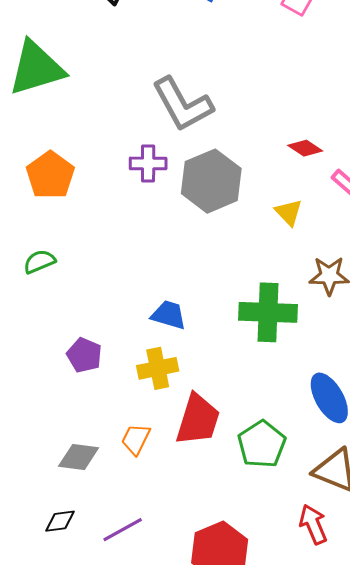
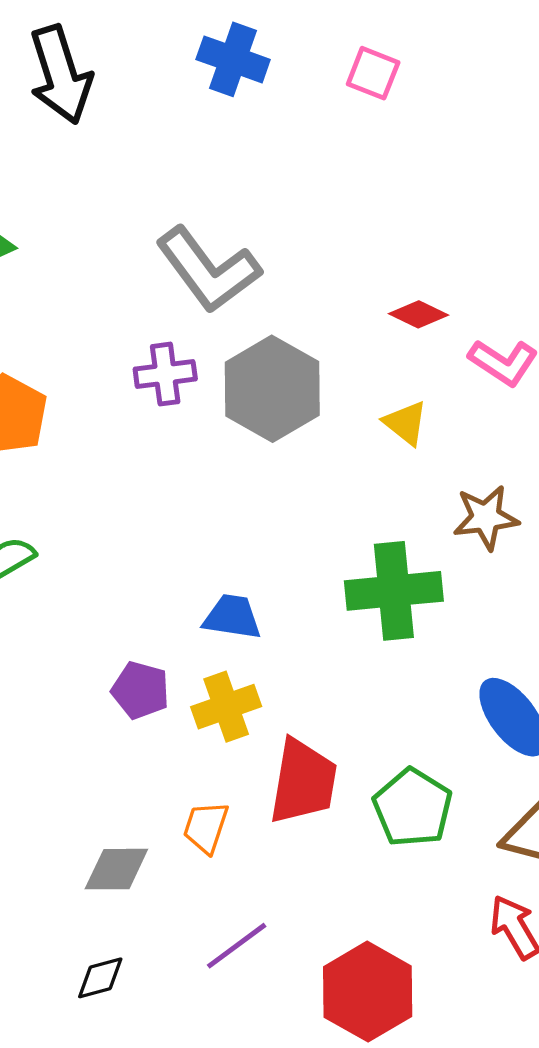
purple pentagon: (84, 355) -> (140, 690), moved
purple line: (123, 530) -> (237, 946), moved

